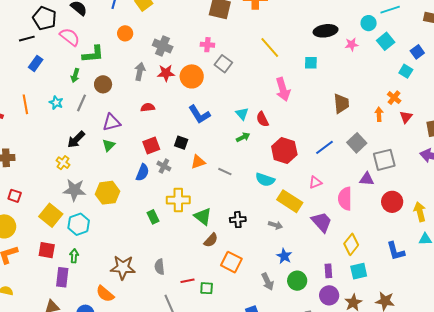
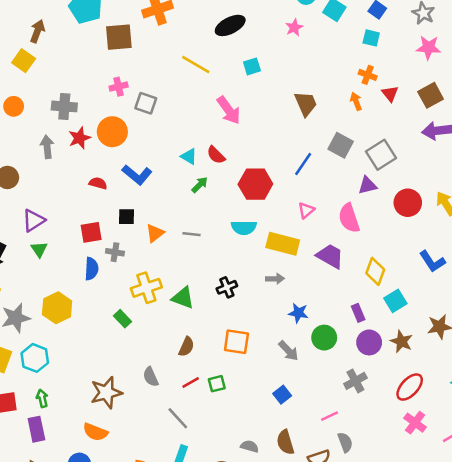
black ellipse: (326, 31) -> (230, 25), moved
red semicircle: (148, 107) -> (98, 183), moved, turned 40
red square: (151, 146) -> (91, 232), turned 30
brown semicircle: (211, 240) -> (186, 347), moved

